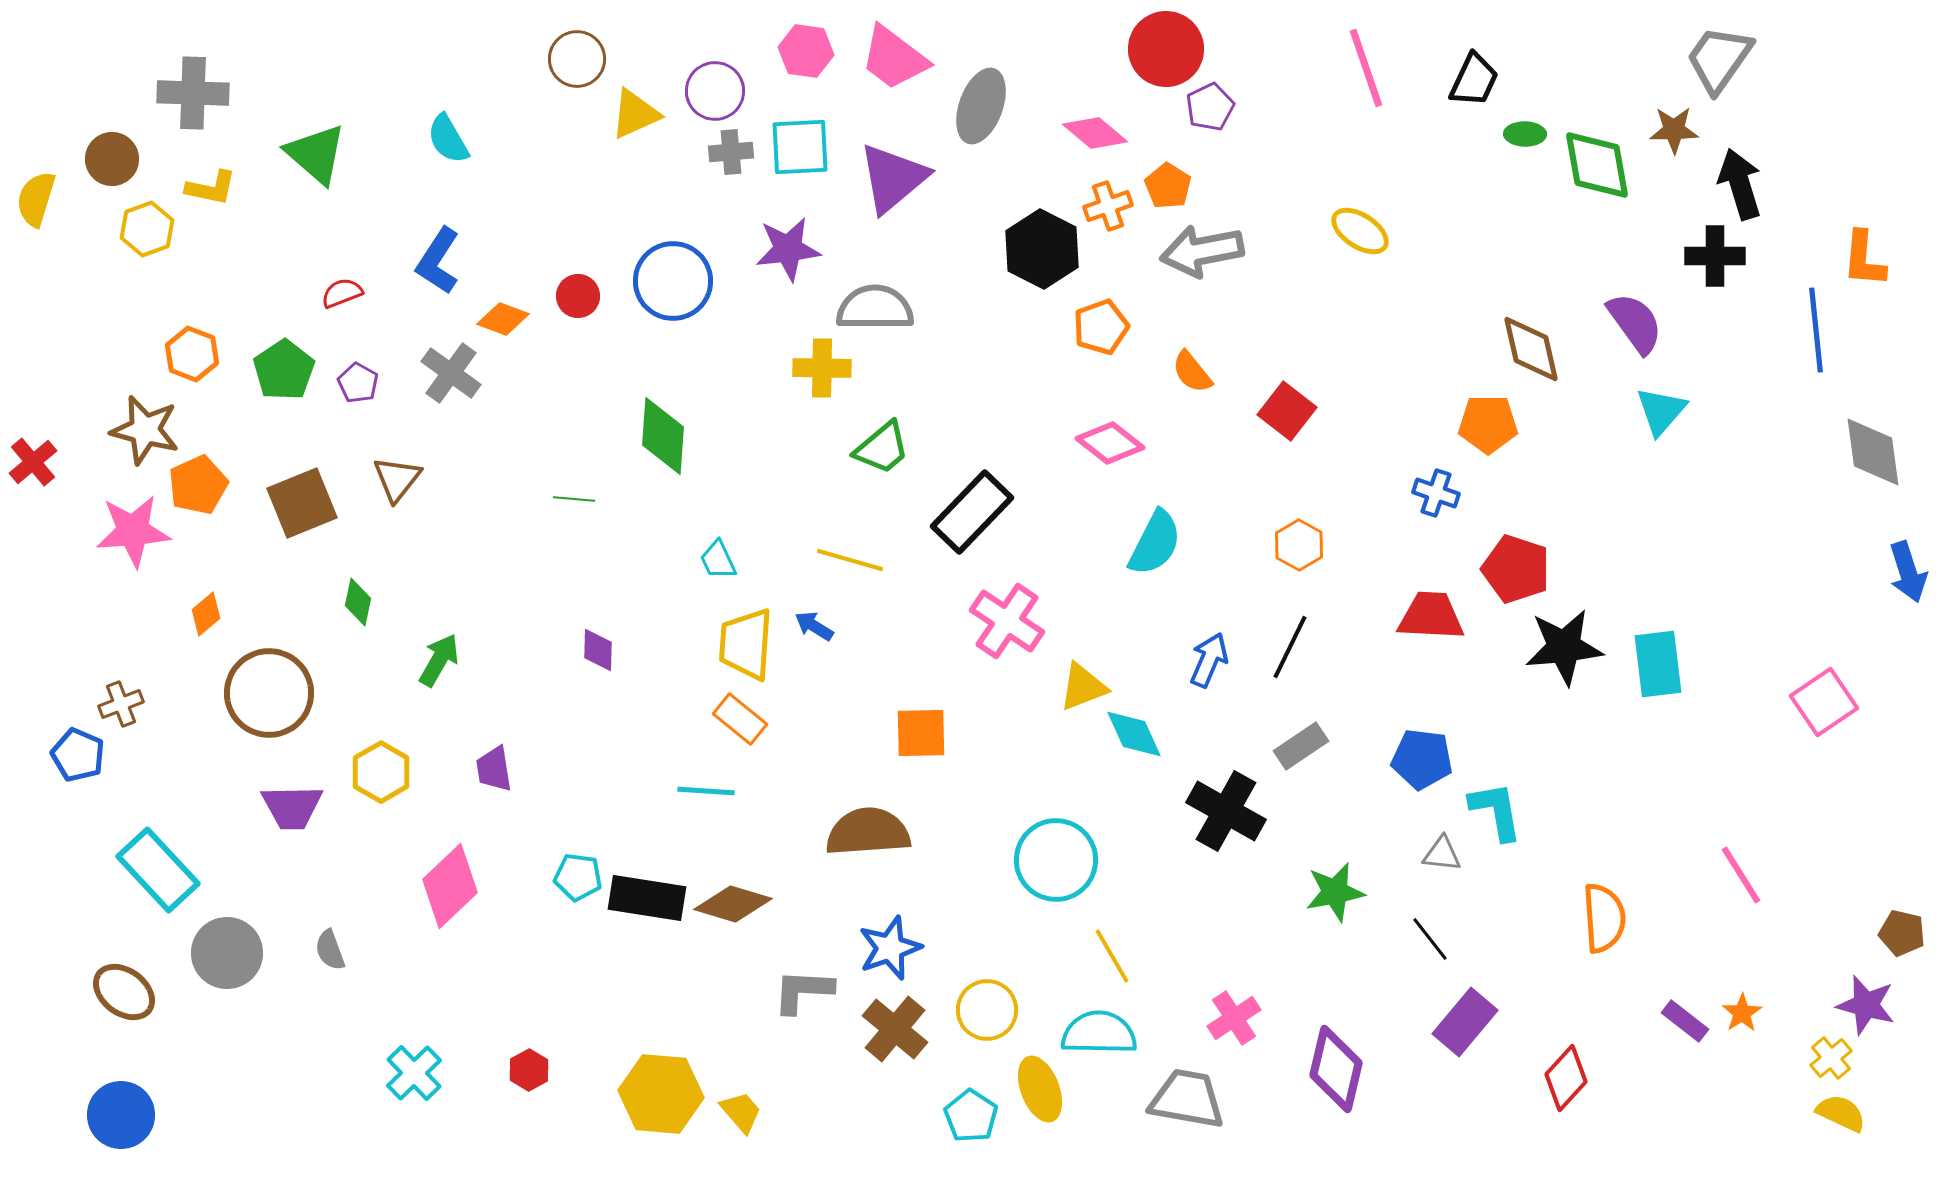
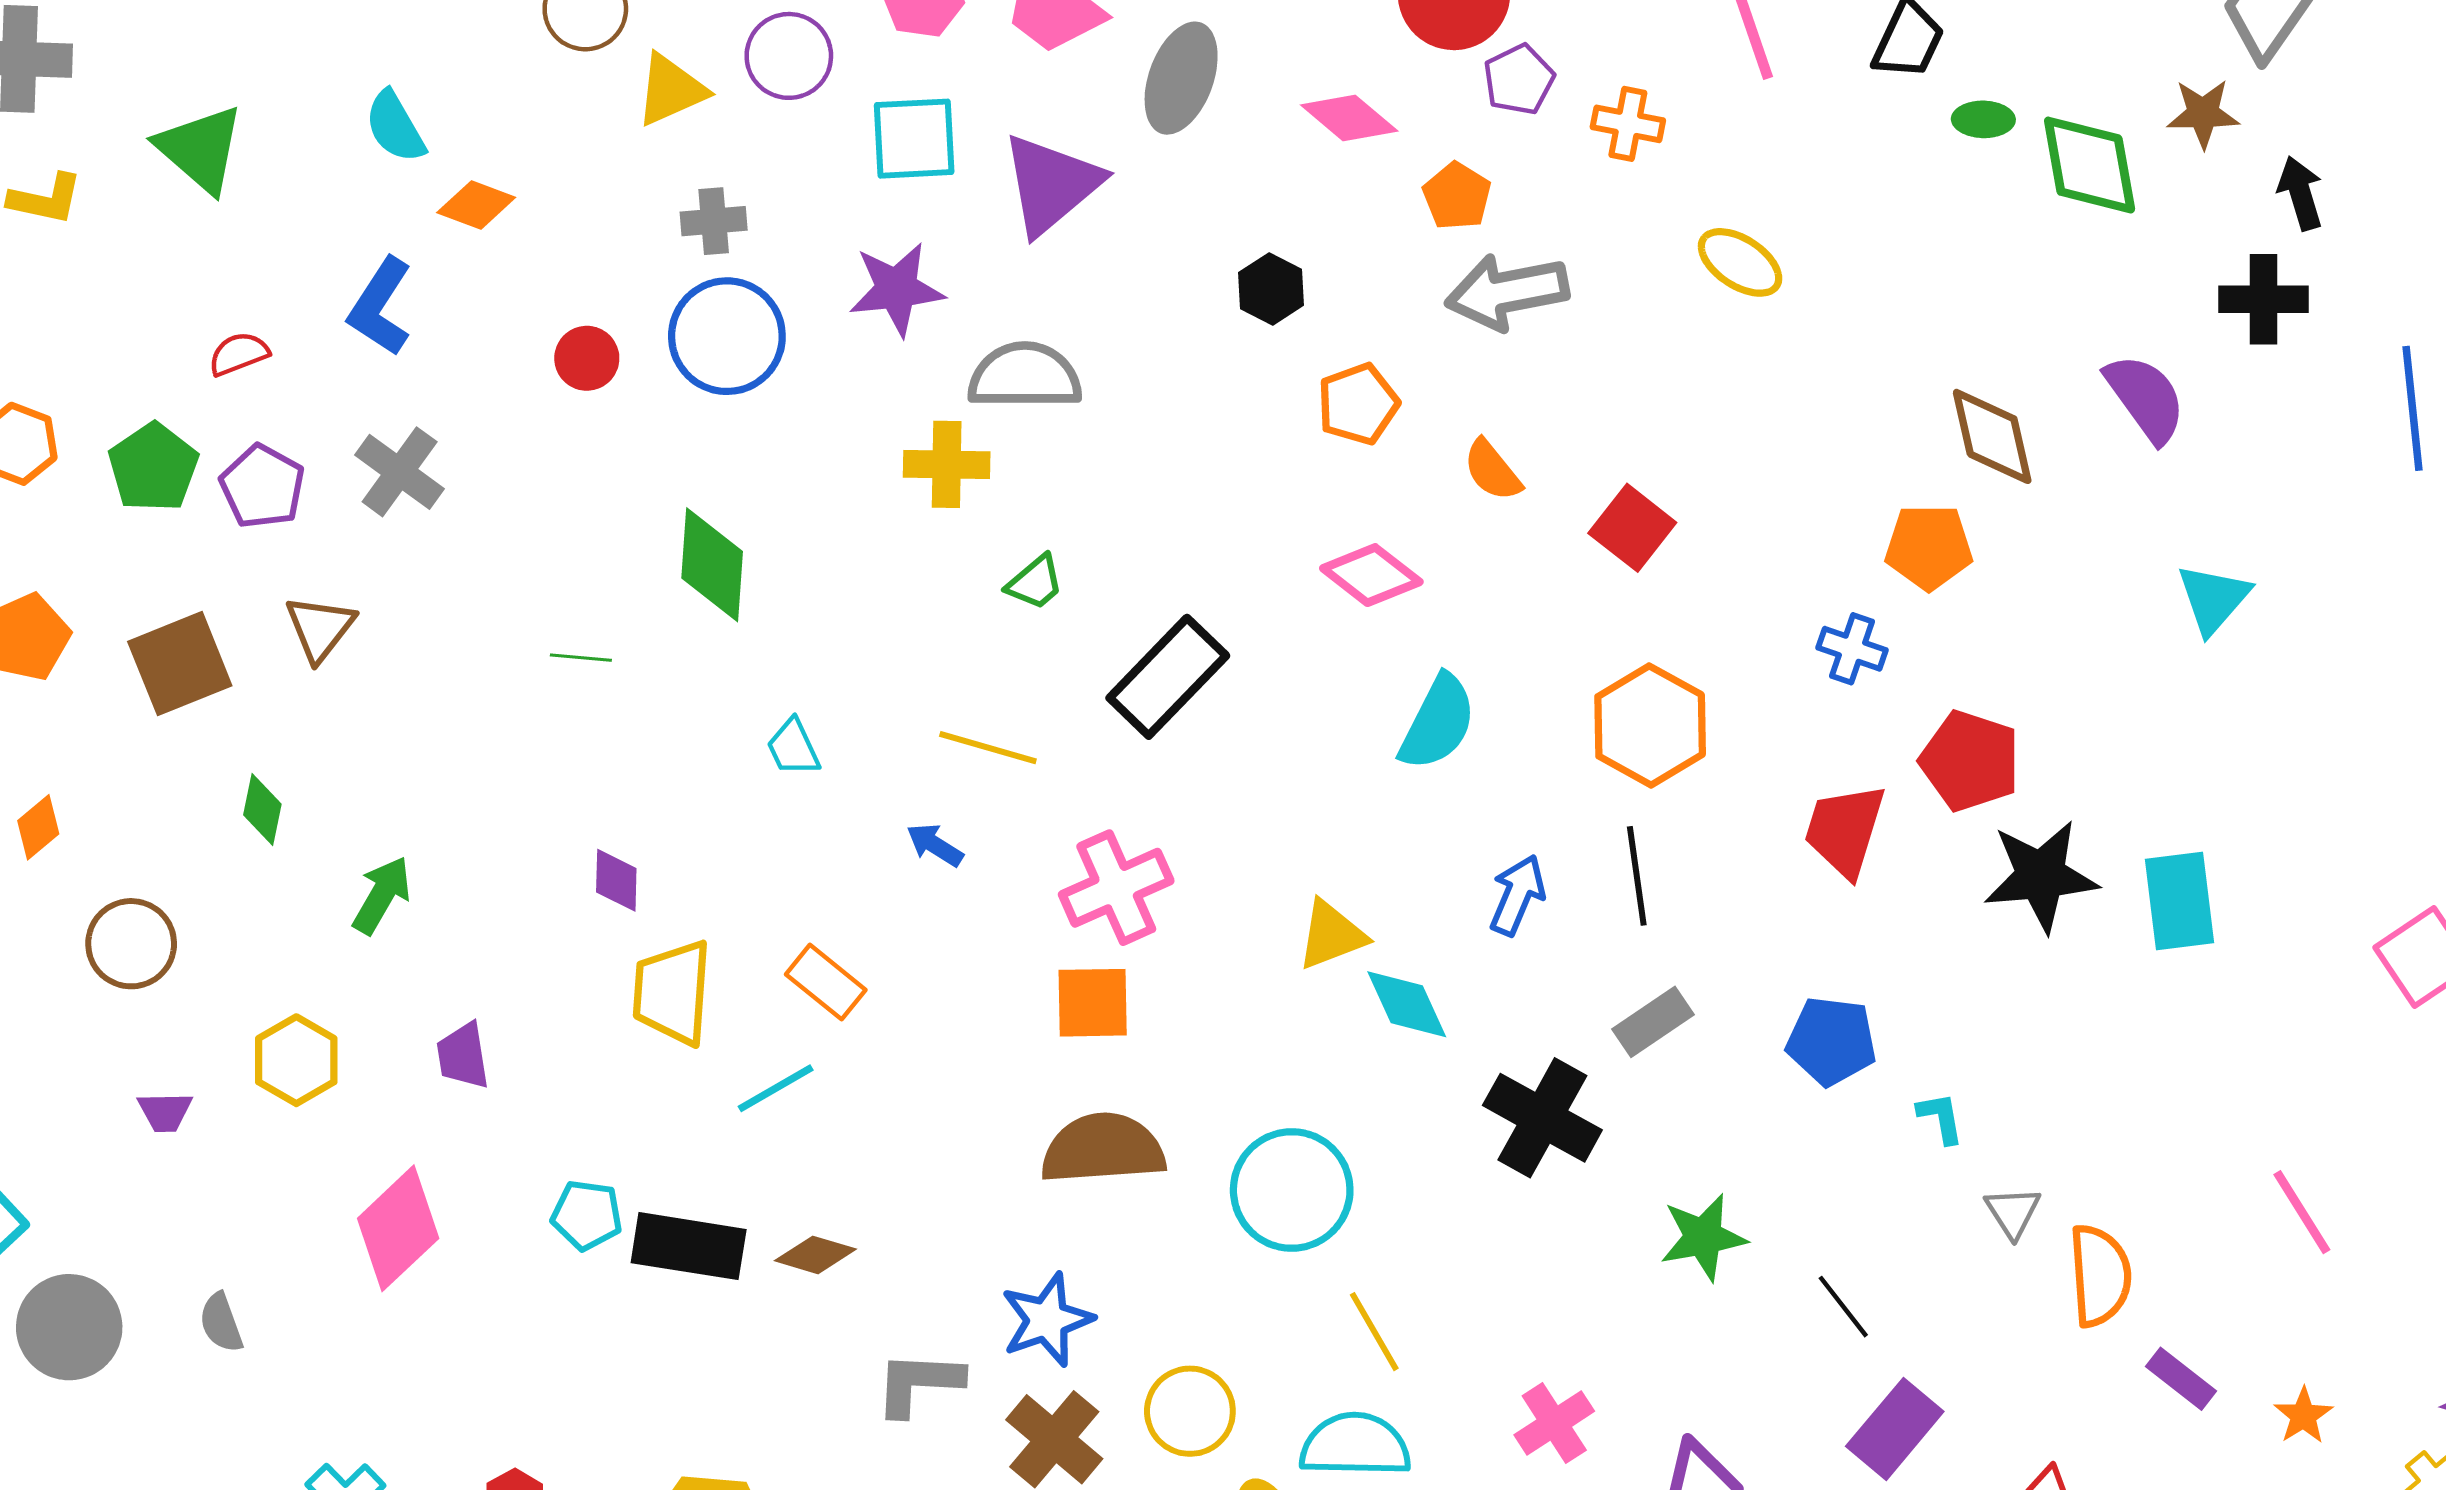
gray cross: (731, 152) -> (714, 221), moved
black arrow: (1740, 184) -> (2300, 193), size x0.7
orange cross: (1108, 206) -> (1628, 124), moved, turned 30
black hexagon: (1042, 249) -> (1271, 289), size x0.6
orange diamond: (503, 319) -> (476, 205), moved
purple pentagon: (358, 383) -> (262, 487), size x1.4
cyan triangle: (1661, 411) -> (2213, 599), moved
green trapezoid: (882, 448) -> (1035, 582), size x0.7
orange hexagon: (1299, 545) -> (1650, 725), size x1.6
red trapezoid: (1431, 616) -> (1845, 830), turned -76
pink cross: (1007, 621) -> (1116, 888), moved, turned 32
yellow trapezoid: (746, 644) -> (672, 992), moved
black line: (1290, 647) -> (1637, 876), turned -34
brown circle: (269, 693) -> (131, 944), size x0.7
cyan line: (706, 791) -> (776, 1088), turned -34
purple trapezoid: (292, 807) -> (165, 1112), size x0.6
cyan L-shape: (1496, 811) -> (1941, 1118), size x0.6
brown semicircle: (868, 832) -> (1103, 1149), moved
gray triangle: (1442, 854) -> (2013, 1212), moved, turned 51
brown diamond: (733, 904) -> (815, 1255), size x0.7
purple rectangle: (1685, 1021) -> (2181, 1379), moved

